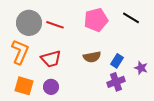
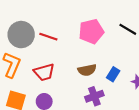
purple cross: (116, 82) -> (94, 96), moved

